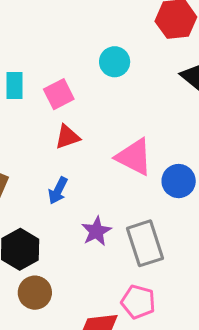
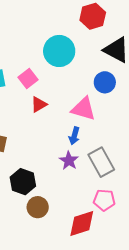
cyan circle: (115, 62) -> (59, 51), size x1.6
blue circle: (179, 181) -> (105, 82), moved
blue arrow: (58, 190) -> (74, 136), moved

